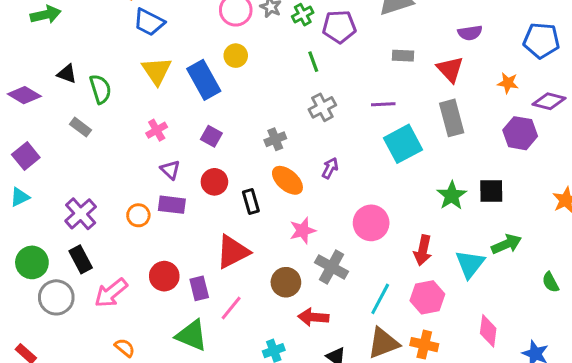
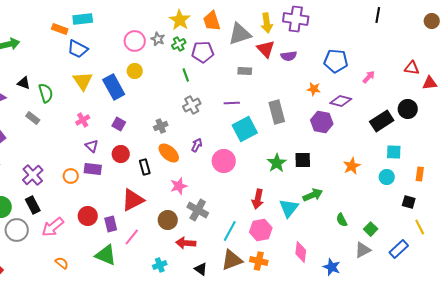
red triangle: (450, 69) -> (266, 49), moved
pink circle: (371, 223) -> (224, 161), moved

